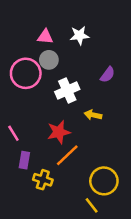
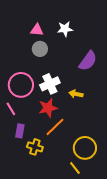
pink circle: (26, 73) -> (21, 85), moved
purple semicircle: (108, 75) -> (88, 61), size x1.5
white cross: (67, 90) -> (50, 84), moved

